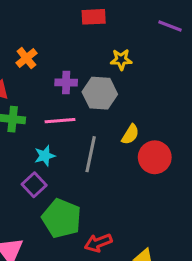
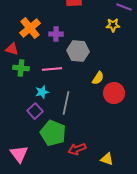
orange cross: (26, 58) -> (30, 28), size x1.5
yellow star: (121, 60) -> (113, 25), moved
purple cross: (66, 82) -> (56, 34), moved
gray line: (91, 154) -> (66, 103), moved

